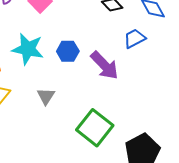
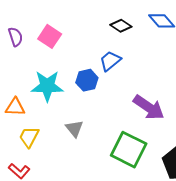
blue trapezoid: (135, 38) -> (110, 61), moved
purple arrow: (104, 65) -> (149, 107), moved

